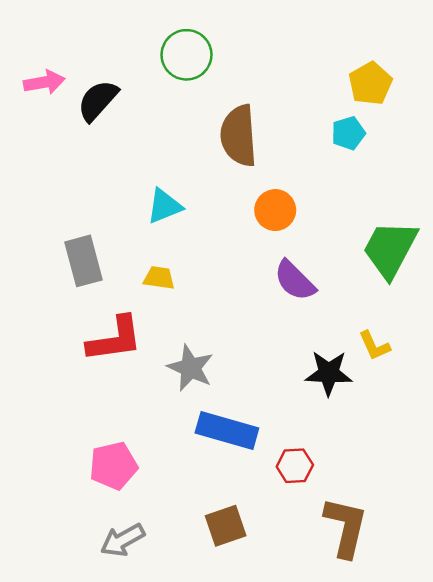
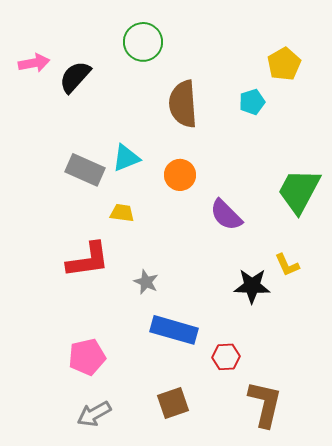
cyan pentagon: (348, 133) -> (252, 102), moved
orange circle: (275, 210) -> (180, 175), moved
gray rectangle: (83, 261) -> (85, 170), moved, turned -51
gray star: (190, 368) -> (146, 282), size x0.7

